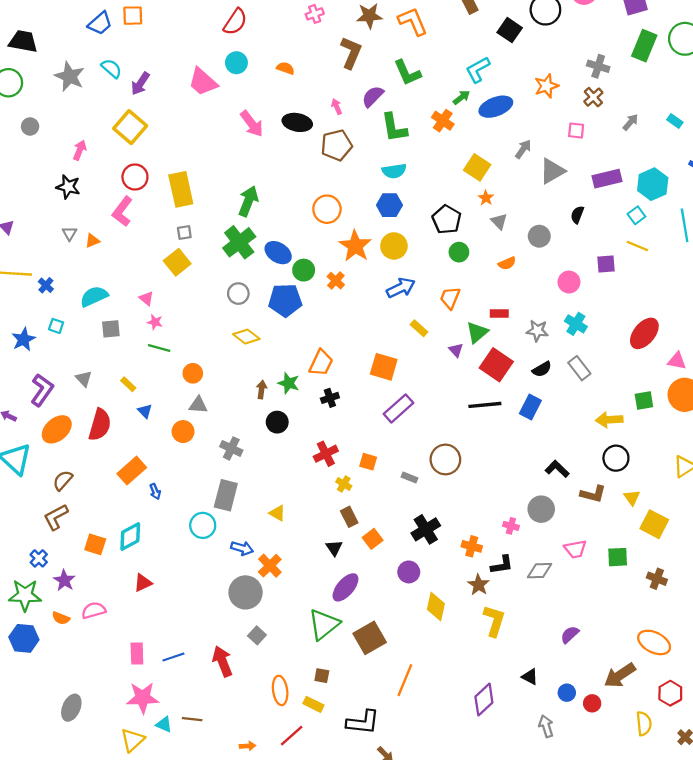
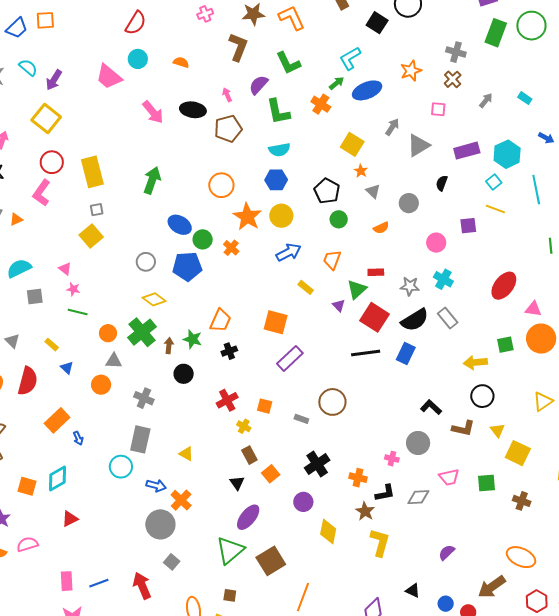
green cross: (239, 242) -> (142, 332), moved
black semicircle: (542, 369) -> (415, 320), size x1.6

